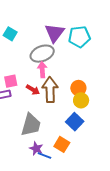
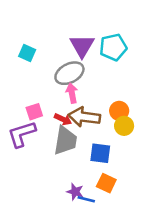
brown arrow: (50, 90) -> (84, 117), turned -75
blue square: (75, 122) -> (100, 153), moved, turned -30
gray trapezoid: (31, 125) -> (65, 140), moved

